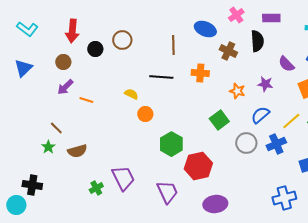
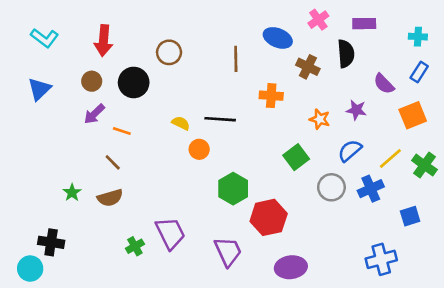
black circle: (95, 49) -> (134, 82), moved, size x1.5
black line: (161, 77) -> (220, 119), moved
brown line: (56, 128) -> (113, 162), moved

